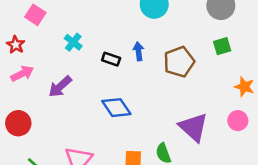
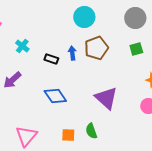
brown pentagon: (179, 62) -> (96, 48), moved
purple triangle: (193, 127) -> (106, 98), moved

